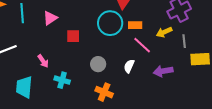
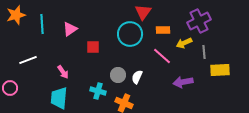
orange rectangle: (135, 25) -> (163, 30), moved
white semicircle: (129, 66) -> (137, 77), moved
cyan cross: (62, 80) -> (98, 91), moved
cyan trapezoid: (24, 87) -> (59, 98), moved

